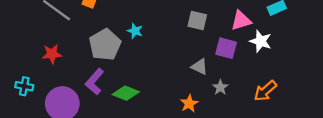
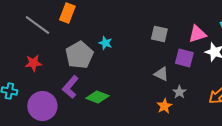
orange star: (189, 104) -> (164, 106), moved

